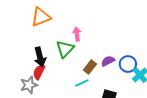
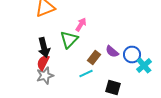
pink arrow: (77, 34) -> (81, 25), turned 40
purple semicircle: (108, 61) -> (112, 52), turned -112
gray star: (29, 85) -> (45, 76), moved

